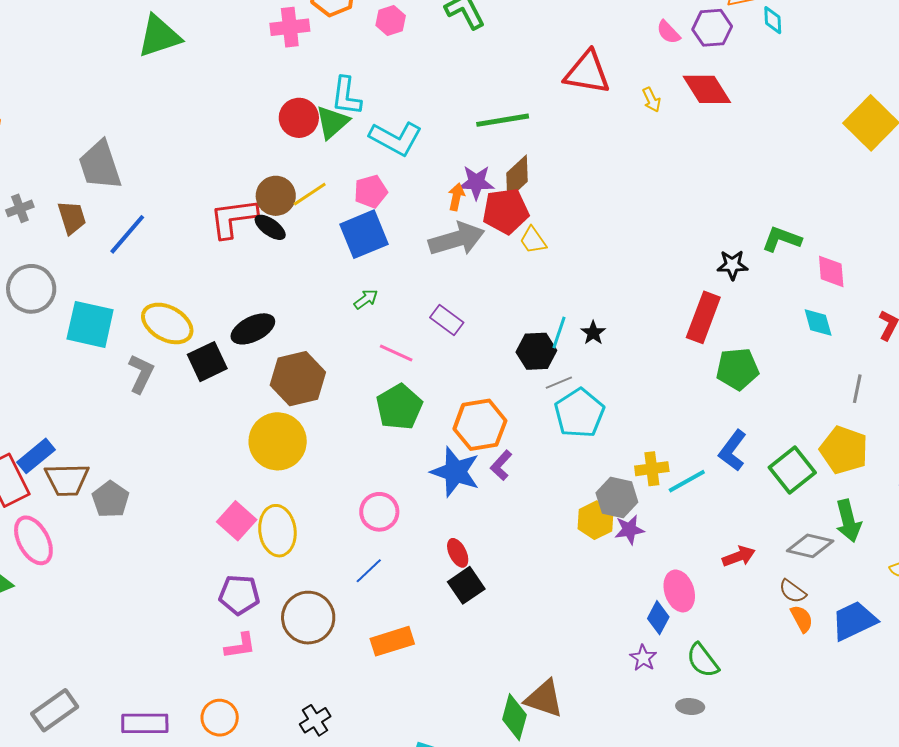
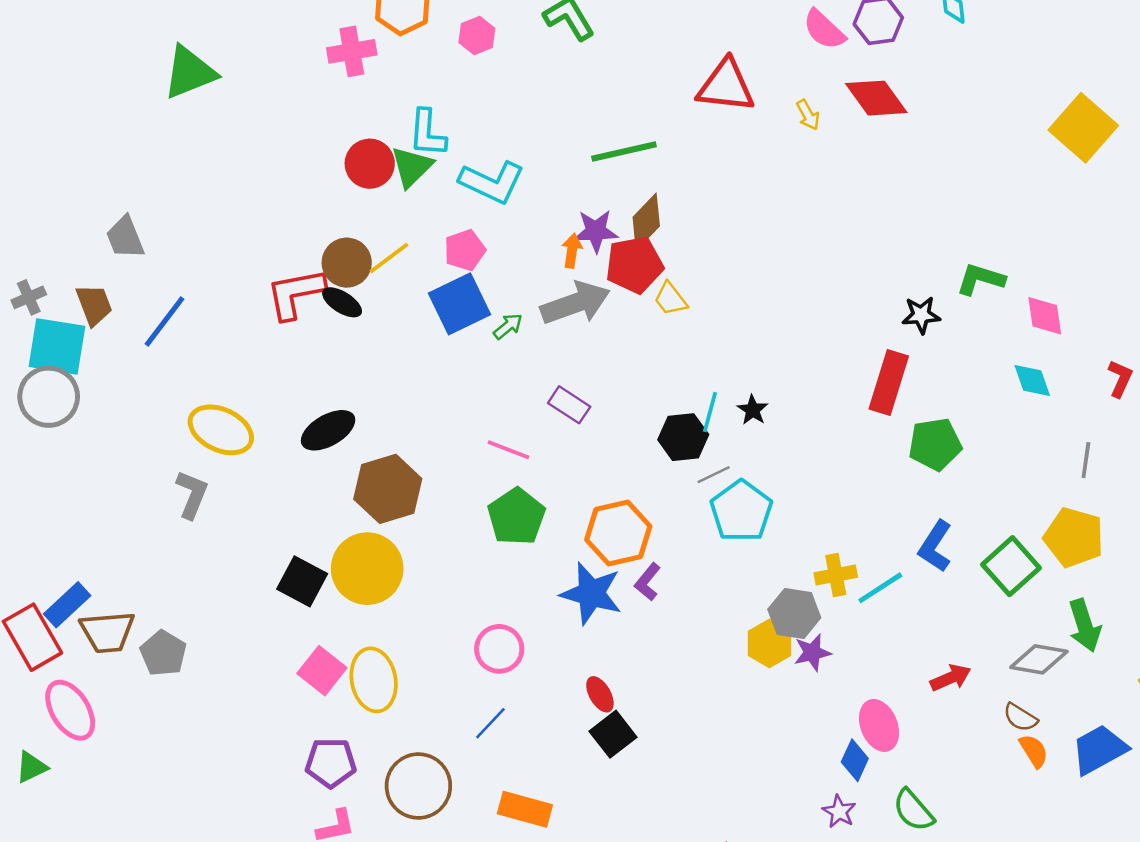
pink semicircle: (668, 32) -> (824, 30), size x1.4
gray trapezoid: (100, 165) -> (125, 237), size x0.7
green arrow: (366, 299) -> (508, 326), moved
cyan square: (90, 324) -> (57, 346), moved
black square: (207, 362) -> (302, 581), moved, turned -33
orange rectangle: (392, 641) -> (525, 809), turned 36

